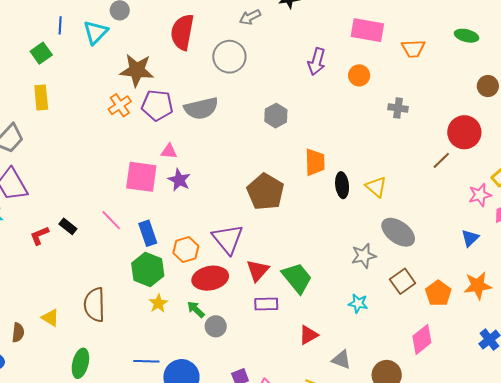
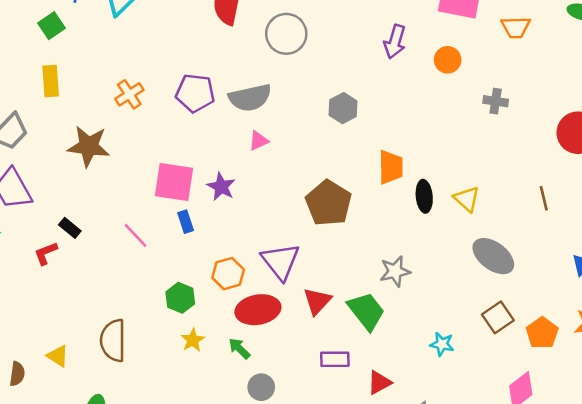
brown star: (137, 70) -> (89, 146), moved
orange cross: (120, 105) -> (129, 94), moved
pink triangle: (169, 151) -> (259, 141), moved, turned -30
brown line: (441, 160) -> (544, 198), moved, turned -60
black rectangle: (68, 226) -> (70, 228), moved
blue rectangle: (148, 233) -> (186, 222), moved, size x0.7
gray star: (364, 256) -> (395, 271), moved
green hexagon: (148, 270) -> (180, 298), size x0.7
purple rectangle: (266, 304) -> (335, 359), moved
gray circle: (216, 326) -> (261, 387), moved

